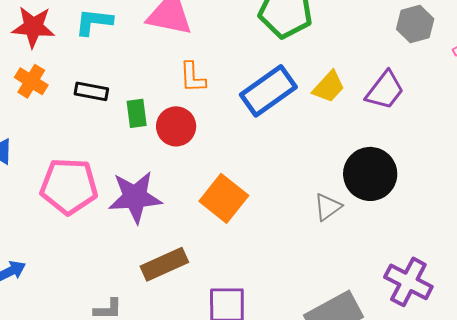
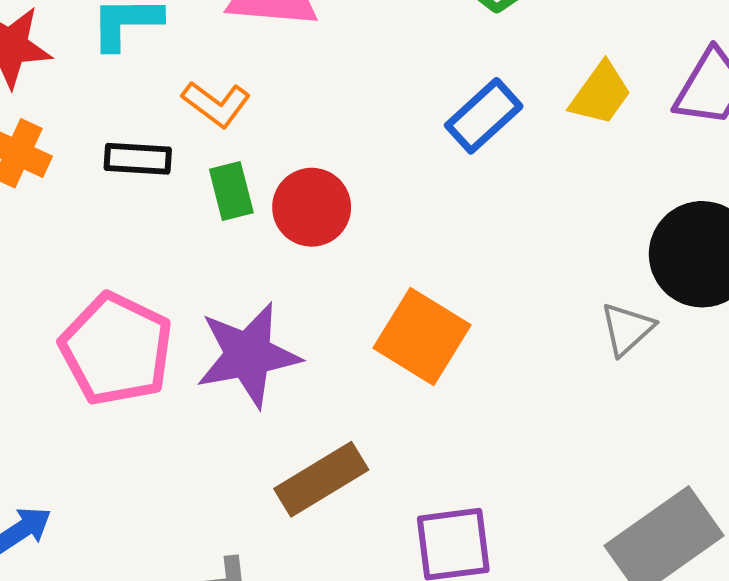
orange L-shape: (193, 77) -> (216, 104), moved, turned -44
blue rectangle: (268, 91) -> (484, 116), size x0.7
pink pentagon: (69, 186) -> (116, 349), turned 30

